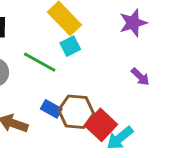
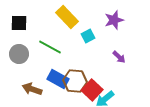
cyan square: (70, 46) -> (88, 36), moved
blue rectangle: (51, 109) -> (58, 79), size x1.5

